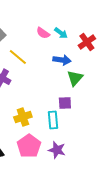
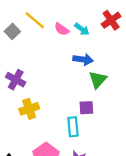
red cross: (87, 42) -> (111, 20), moved
yellow line: (18, 57) -> (35, 20), moved
yellow cross: (23, 117) -> (29, 109), moved

